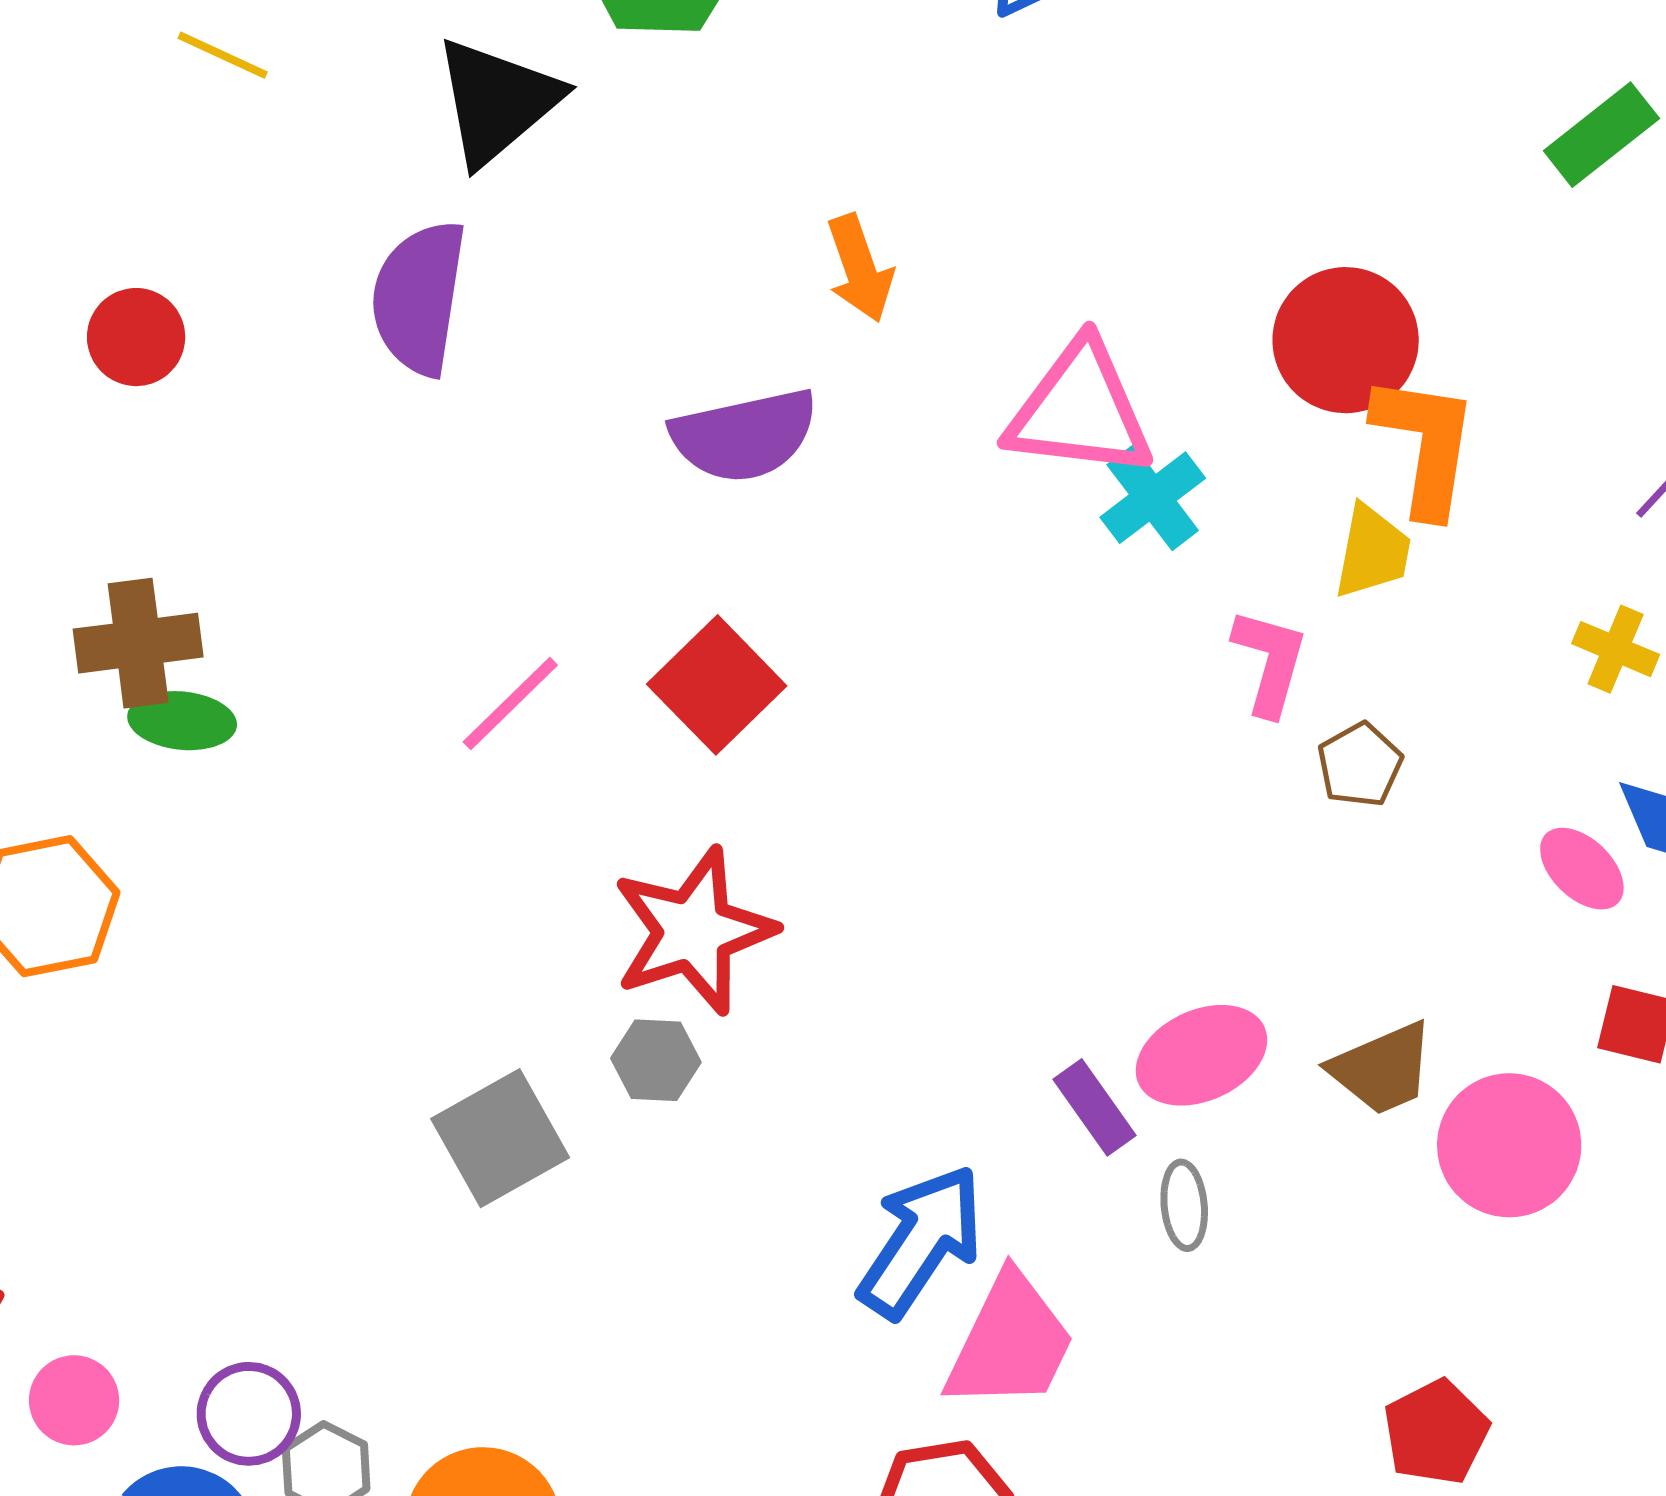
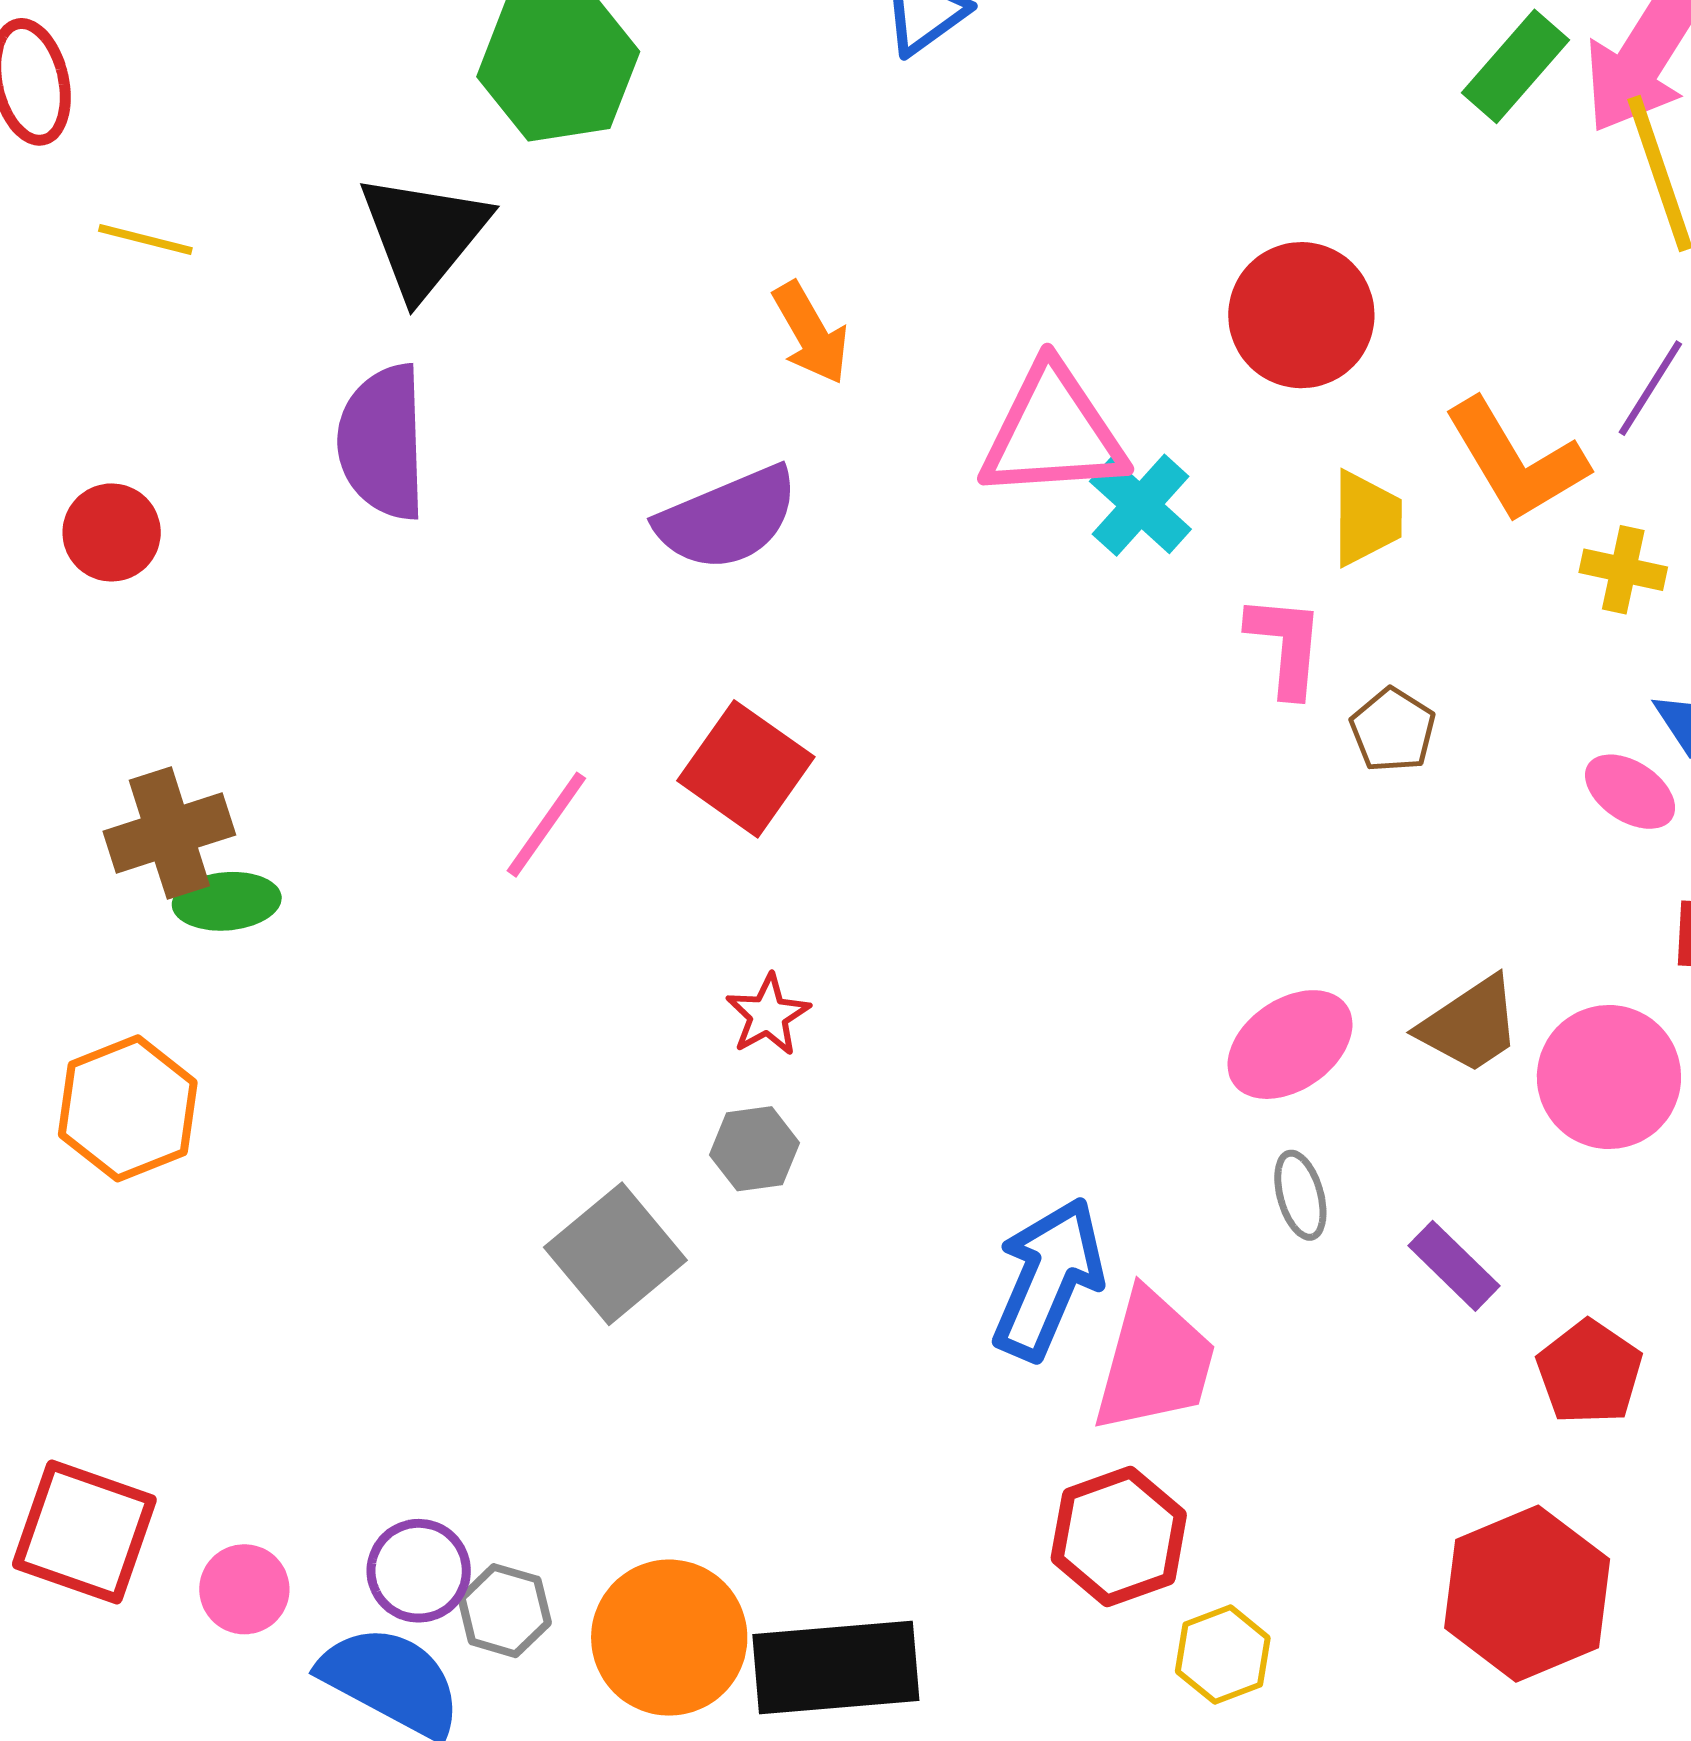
orange L-shape: (1425, 445) -> (1516, 461), moved, turned 151
red star: (694, 931) -> (768, 1015), size x0.5
purple rectangle: (1094, 1107) -> (1454, 1266), moved

